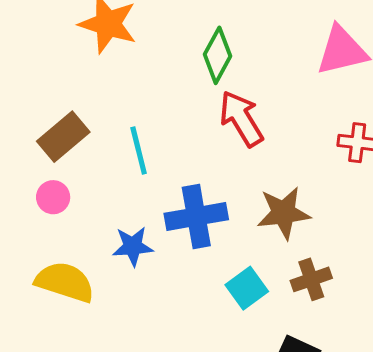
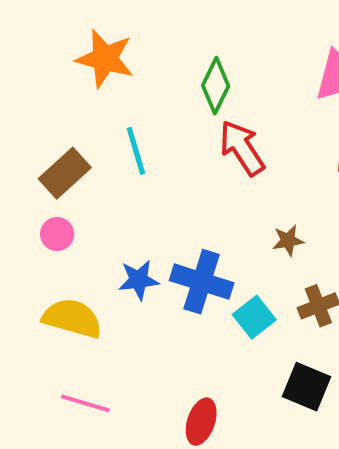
cyan line: (139, 150) -> (136, 151), moved
brown star: (284, 213) -> (288, 240), size x0.6
blue cross: (196, 216) -> (202, 282), moved, turned 30

